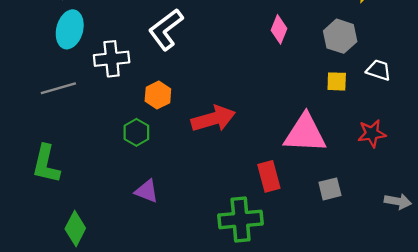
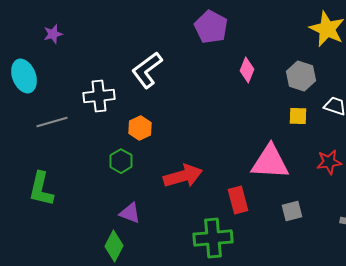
cyan ellipse: (70, 29) -> (24, 76), moved, turned -36
red arrow: (213, 119) -> (183, 176), moved
green diamond: (75, 229) -> (114, 246), moved

